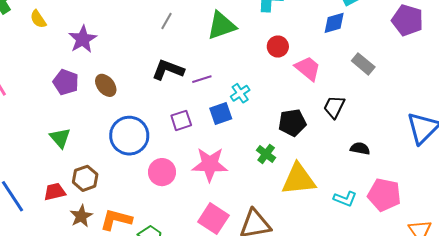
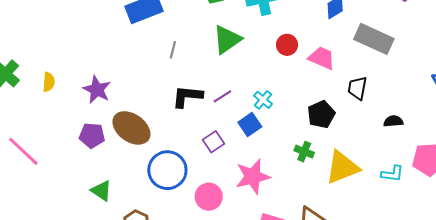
yellow semicircle: (38, 19) -> (49, 82), turned -126
gray rectangle: (363, 64) -> (374, 39), size x1.6
brown ellipse: (106, 85) -> (131, 128), size x1.6

